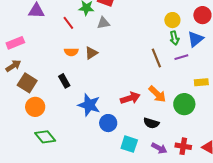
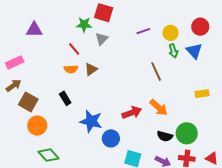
red line: (68, 23) -> (74, 49), moved
gray triangle: (103, 23) -> (102, 39), turned -32
blue triangle: (195, 39) -> (194, 51), turned -30
purple line: (181, 57) -> (143, 31), moved
green circle: (184, 104) -> (187, 133), moved
black semicircle: (151, 123) -> (165, 136), moved

